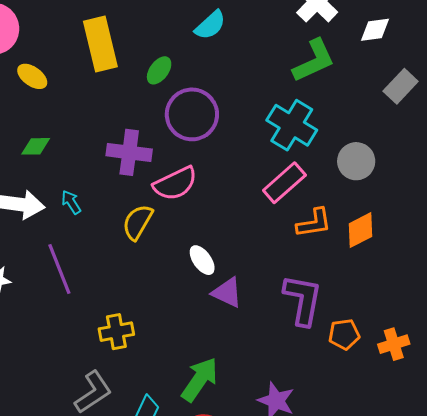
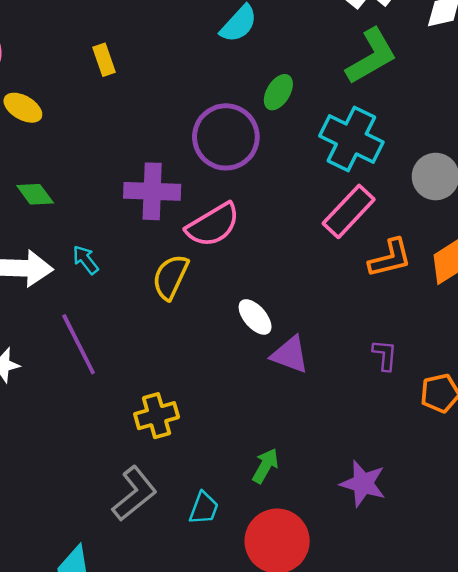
yellow rectangle: (100, 44) -> (104, 60), size x0.5
green ellipse: (159, 70) -> (278, 92), moved
green diamond: (36, 146) -> (35, 194), turned 60
purple L-shape: (303, 300) -> (385, 355), size x0.5
green arrow: (200, 379) -> (265, 466), size x0.6

